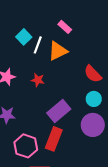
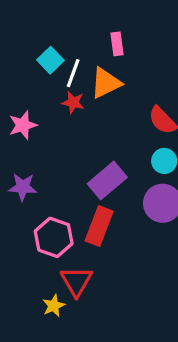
pink rectangle: (65, 27) -> (117, 44), turned 40
red star: (38, 80) -> (73, 102), moved

